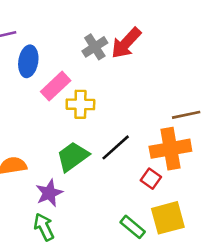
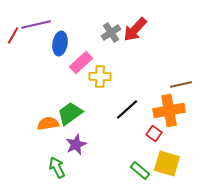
green trapezoid: (73, 157) -> (70, 114), moved
yellow square: (168, 218) -> (167, 164), turned 32
green arrow: (44, 227) -> (57, 168), moved

